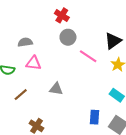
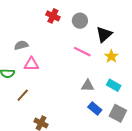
gray circle: (68, 37) -> (80, 21), moved
gray triangle: (56, 89) -> (88, 86), moved
blue rectangle: (94, 117) -> (95, 108), turned -48

